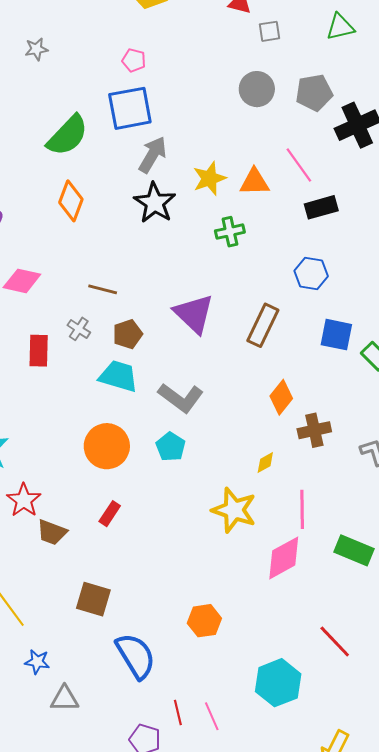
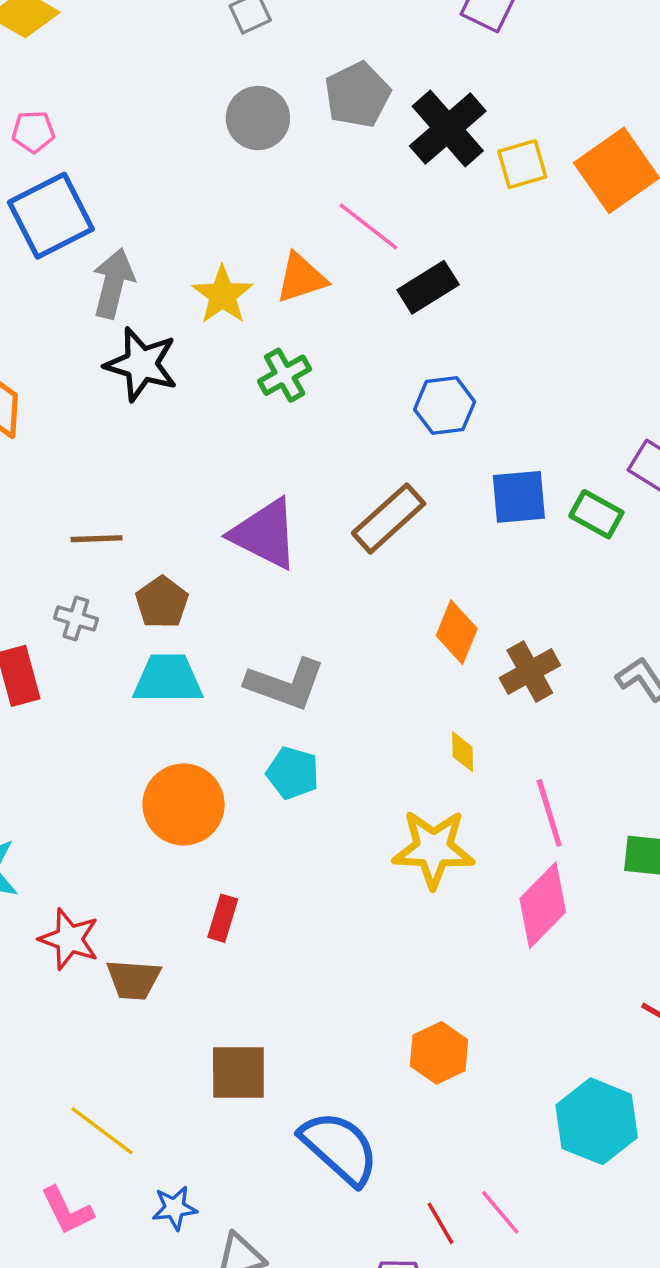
brown rectangle: (263, 325) -> (389, 518), turned 39
yellow diamond: (265, 463) -> (463, 752), turned -45

